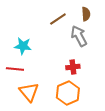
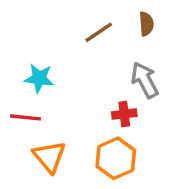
gray arrow: (79, 36) -> (145, 80), moved

